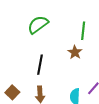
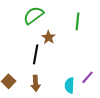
brown star: (75, 52) -> (49, 37), moved

